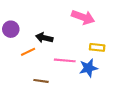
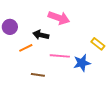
pink arrow: (83, 17) -> (59, 18), moved
yellow rectangle: (97, 47) -> (98, 44), moved, turned 32

